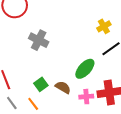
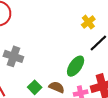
gray cross: (39, 40) -> (13, 56), moved

